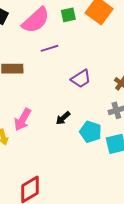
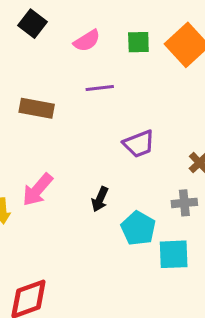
pink semicircle: (36, 20) -> (87, 41), size x0.6
black arrow: (63, 118) -> (100, 199), turned -35

